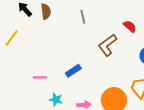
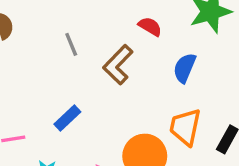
gray line: (83, 17) -> (71, 44), moved

